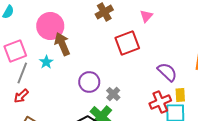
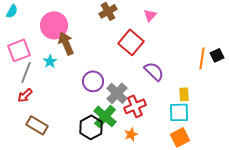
red square: (127, 43) -> (131, 42), turned -30
purple semicircle: (167, 72) -> (154, 71), moved
gray cross: (113, 94) -> (117, 93), size x1.5
red cross: (160, 102) -> (135, 106), moved

